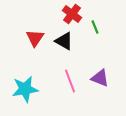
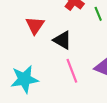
black triangle: (64, 41) -> (62, 40), moved

